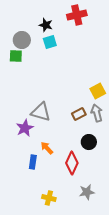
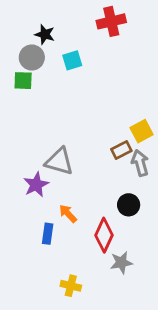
black star: (46, 25) -> (45, 34), moved
brown rectangle: (79, 114) -> (121, 150), moved
gray star: (87, 192) -> (121, 263), moved

